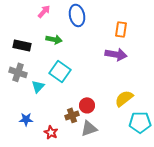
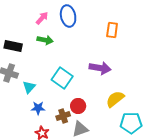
pink arrow: (44, 11) -> (42, 18), moved
purple arrow: (116, 54) -> (100, 68), moved
cyan square: (60, 71) -> (62, 78), moved
blue star: (26, 119) -> (38, 108), moved

